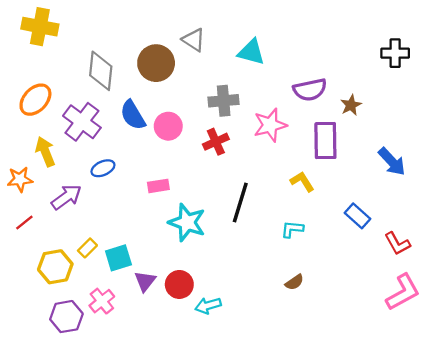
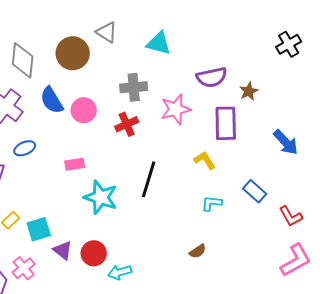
black cross: (395, 53) -> (289, 44), turned -30
cyan L-shape: (292, 229) -> (212, 203), moved
purple triangle: (145, 281) -> (63, 250), turned -30

